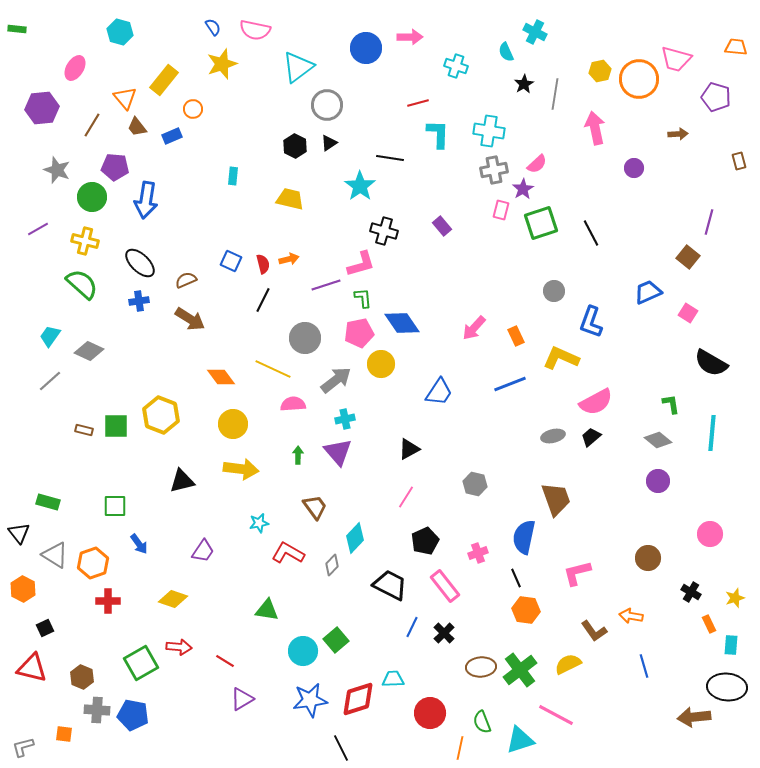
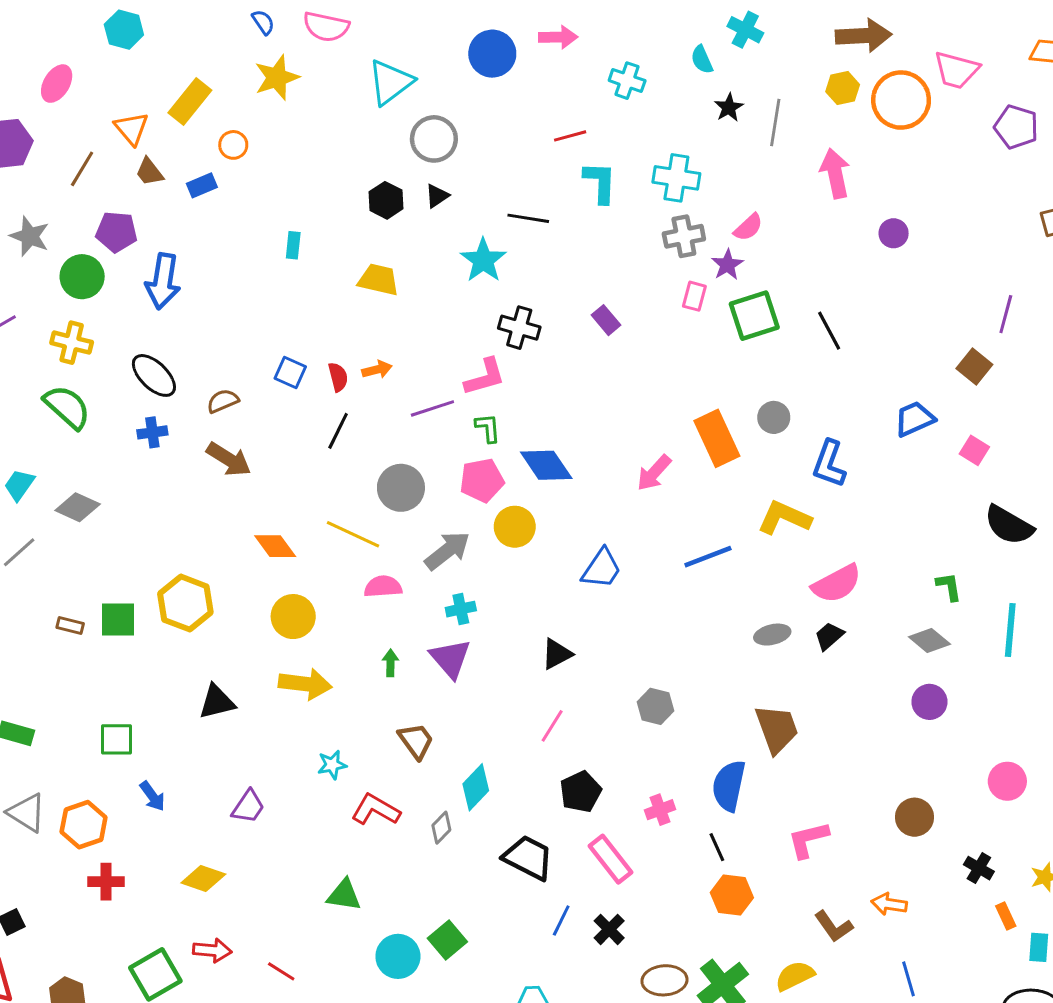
brown arrow: (678, 134) -> (864, 36), moved, size x1.8
orange rectangle: (516, 336) -> (717, 438), moved, size x1.8

